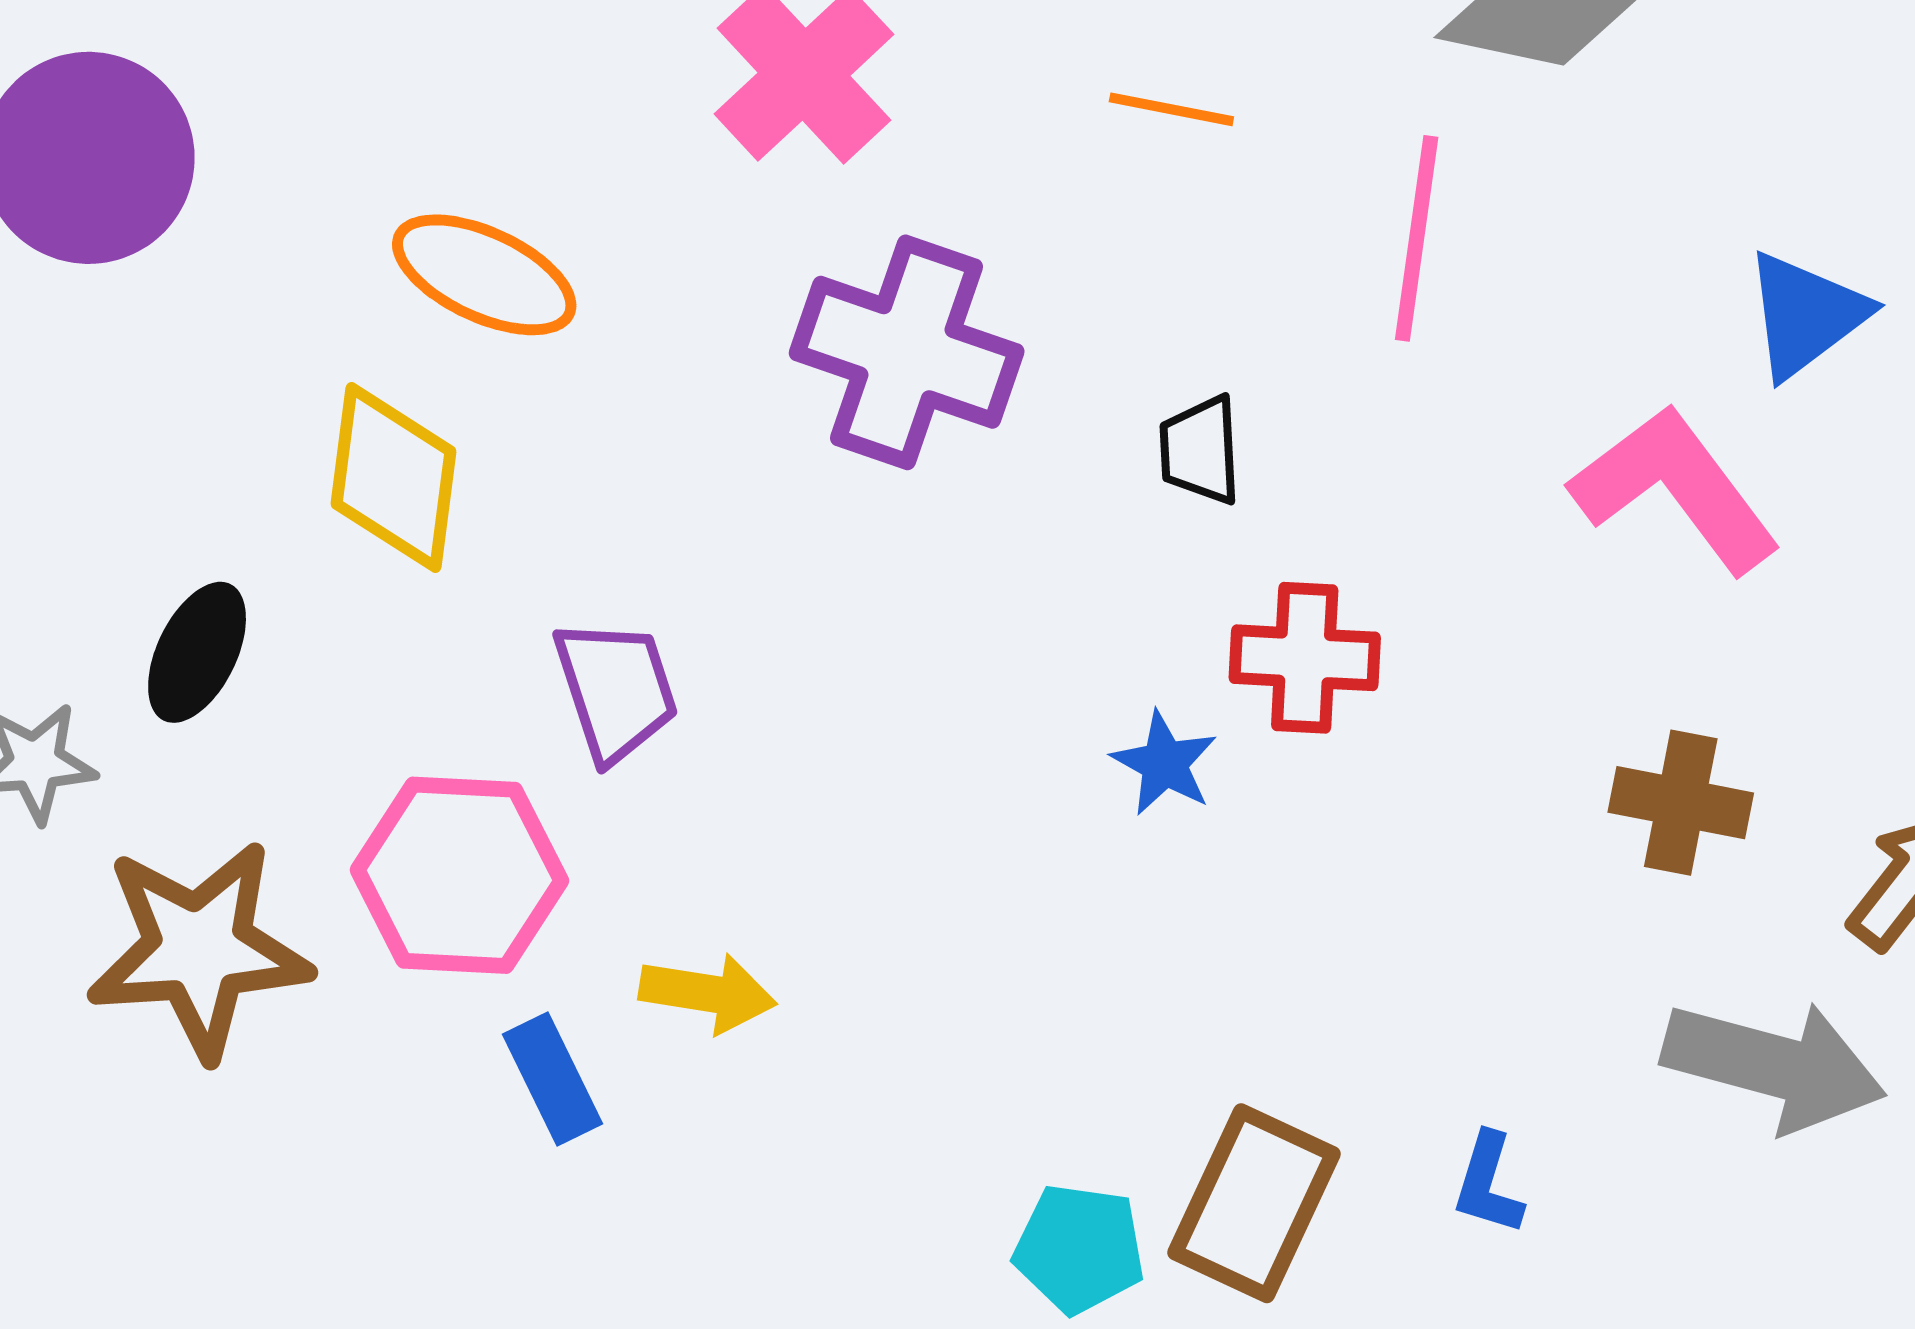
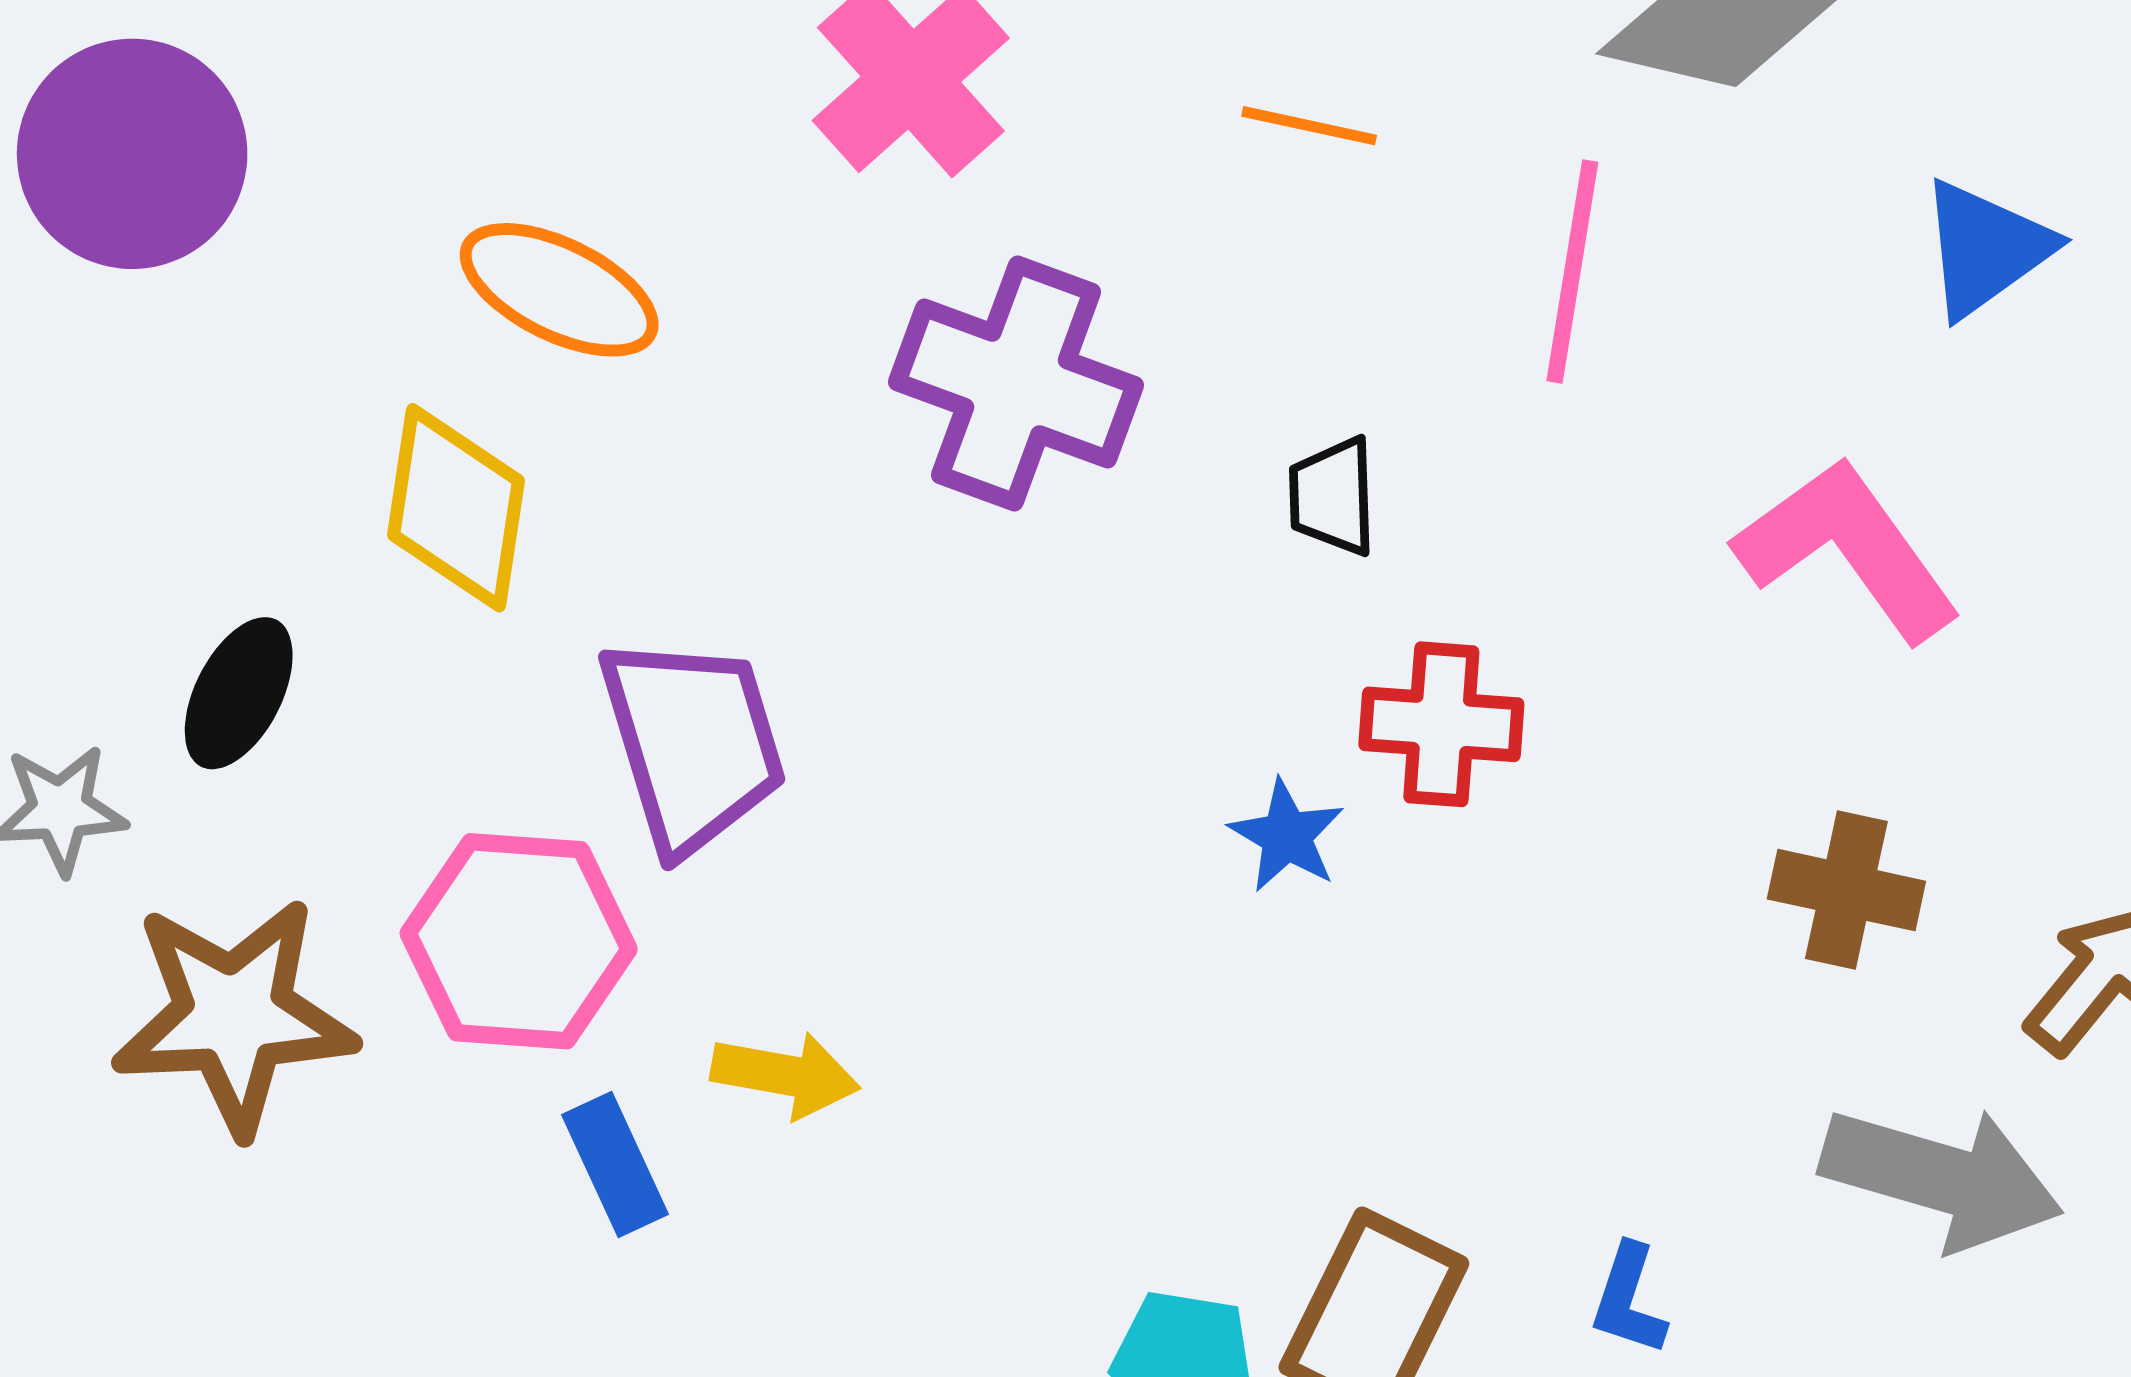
blue triangle: (1806, 315) -> (1986, 248), moved
purple trapezoid: (616, 690) -> (693, 744), size x1.4

